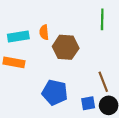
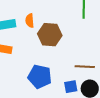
brown line: (103, 82) -> (85, 67), turned -66

